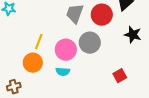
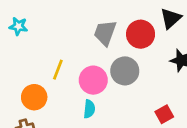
orange circle: (33, 63) -> (34, 97), moved
cyan semicircle: (63, 72) -> (89, 109), turned -88

